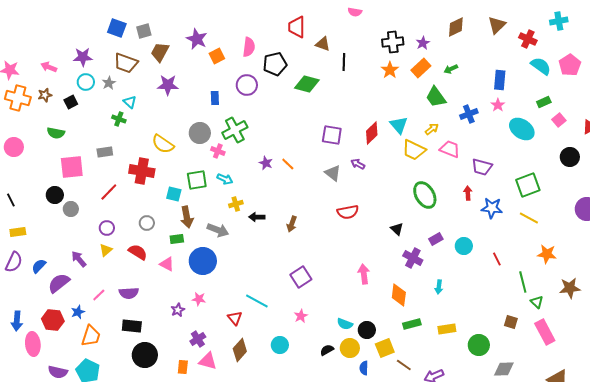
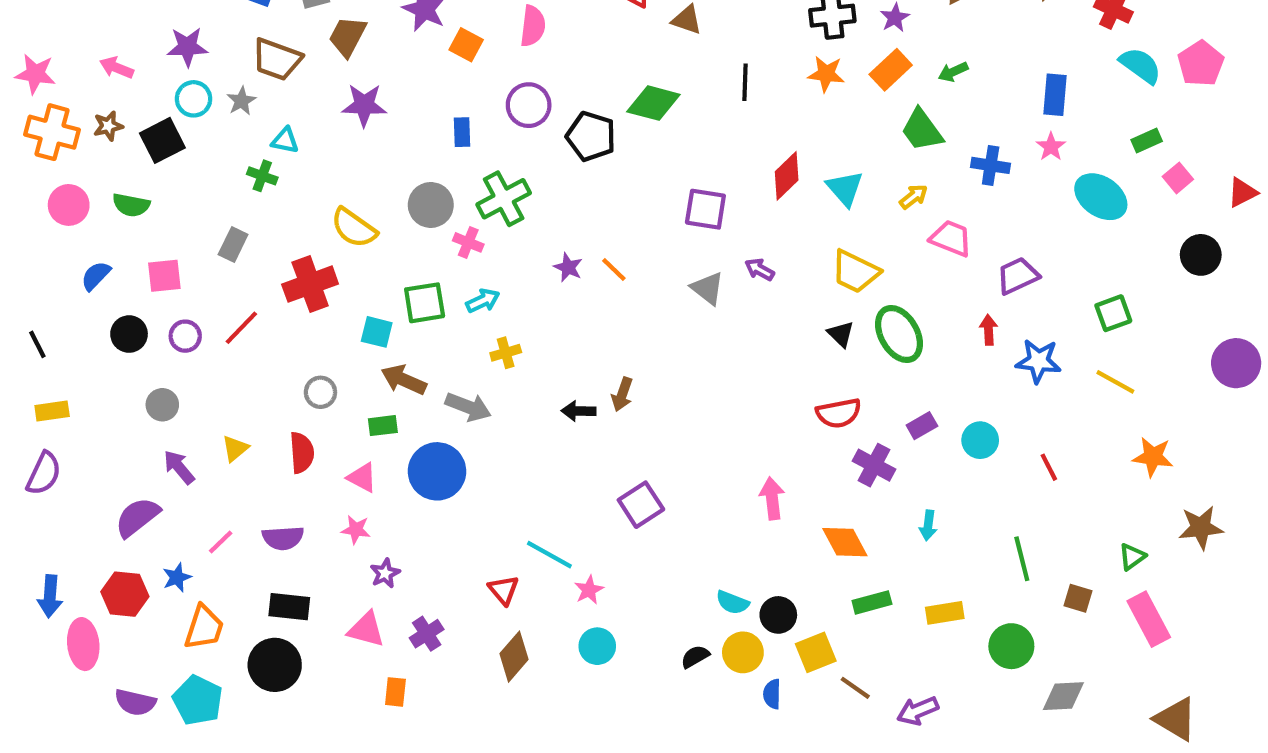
orange square: (217, 56) -> (466, 45), turned -35
black line: (344, 62) -> (745, 82), moved
black pentagon: (275, 64) -> (591, 136), moved, turned 30
orange star: (390, 70) -> (826, 74), turned -30
black square: (71, 102) -> (162, 140), size x1.5
cyan triangle: (130, 102) -> (285, 140), turned -32
blue cross: (469, 114) -> (991, 165), turned 30
red diamond: (372, 133) -> (787, 176), moved
pink circle: (14, 147) -> (69, 205), moved
yellow trapezoid: (414, 150) -> (855, 272), moved
gray rectangle: (105, 152) -> (233, 245), turned -56
pink square: (72, 167) -> (164, 276), size x0.7
purple trapezoid: (482, 167) -> (1018, 276), turned 140
red cross: (142, 171) -> (310, 284), turned -30
cyan arrow: (225, 179) -> (483, 301), turned -49
green square: (528, 185) -> (1113, 313), size x0.7
gray circle: (71, 209) -> (162, 405), moved
red semicircle: (348, 212) -> (839, 413), moved
brown arrow: (187, 217) -> (404, 380), turned 125
black arrow: (257, 217) -> (579, 411), moved
purple circle: (107, 228) -> (185, 336), moved
black triangle: (397, 229) -> (841, 334), moved
red semicircle: (138, 252) -> (302, 453), turned 54
blue semicircle: (39, 266) -> (96, 276), moved
green line: (523, 282) -> (1022, 559), moved
orange diamond: (399, 295) -> (845, 542), turned -35
pink star: (199, 299) -> (356, 530), moved
green triangle: (537, 302) -> (1132, 557), turned 40
pink star: (301, 316) -> (589, 590), moved
black circle: (145, 355) -> (275, 665), moved
pink triangle: (208, 361) -> (366, 630), moved

